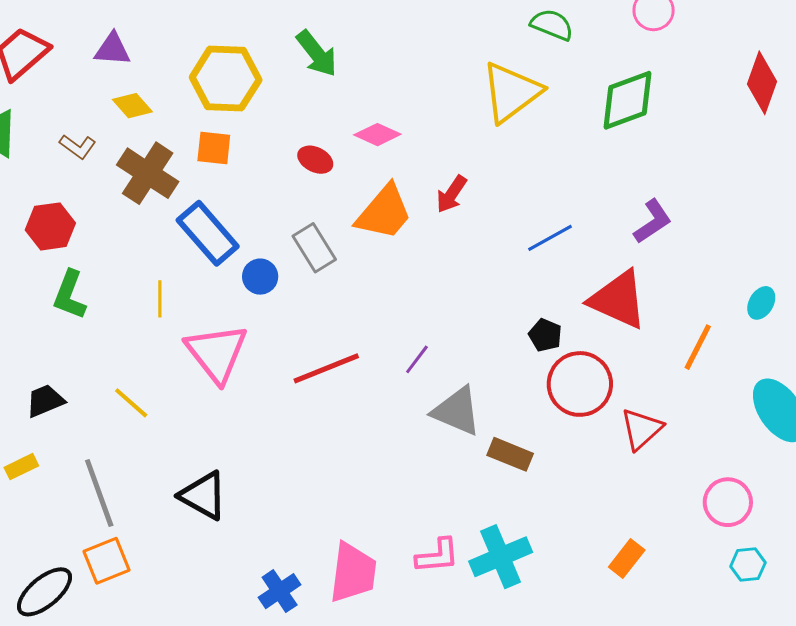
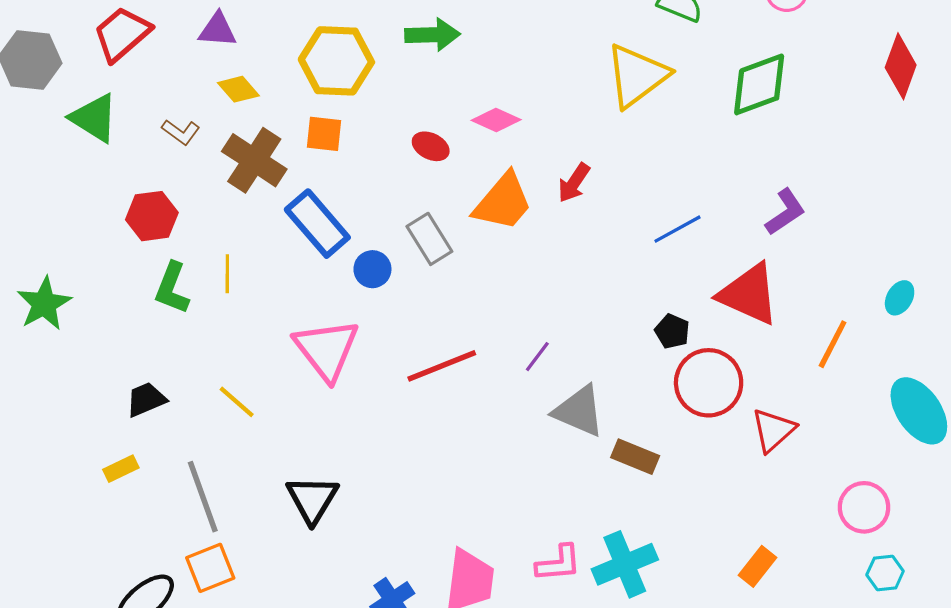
green arrow: (317, 54) -> (432, 35), turned -54
yellow line: (160, 299) -> (227, 274), moved
black triangle: (203, 496) -> (312, 499), turned 32

